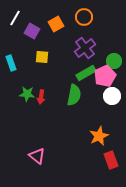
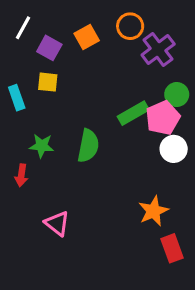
purple cross: (85, 48) -> (158, 49), moved
yellow square: (42, 57) -> (48, 82), moved
green semicircle: (74, 95) -> (88, 146), moved
red arrow: (41, 97) -> (21, 175), moved
pink triangle: (37, 156) -> (57, 223), moved

